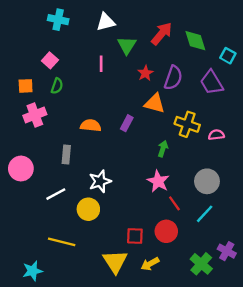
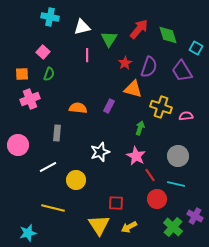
white triangle: (106, 22) -> (82, 27), moved
white star: (100, 181) -> (100, 152), moved
cyan line: (205, 214) -> (176, 184), turned 60
red circle: (166, 231) -> (157, 199), moved

